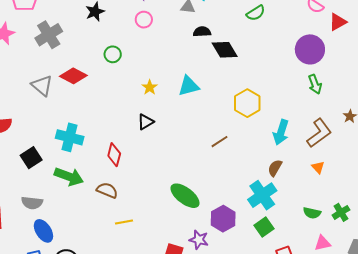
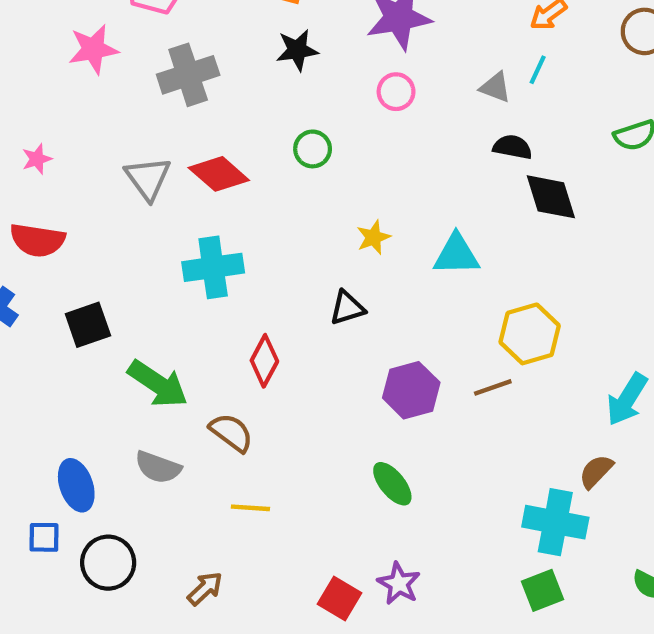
yellow hexagon: (247, 103) -> (530, 334), moved
cyan cross: (70, 137) -> (213, 267), moved, turned -36
cyan cross: (262, 195) -> (555, 522), turned 32
green ellipse: (185, 196) -> (392, 484), size x0.7
gray semicircle: (32, 203) -> (158, 467), moved
purple hexagon: (223, 219) -> (411, 390), moved

